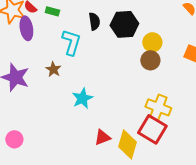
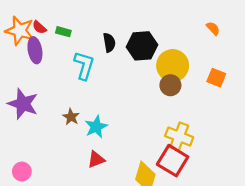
yellow circle: (152, 42) -> (173, 66), size x1.5
brown star: (53, 69) -> (71, 117), moved
red triangle: (102, 137) -> (96, 159), moved

